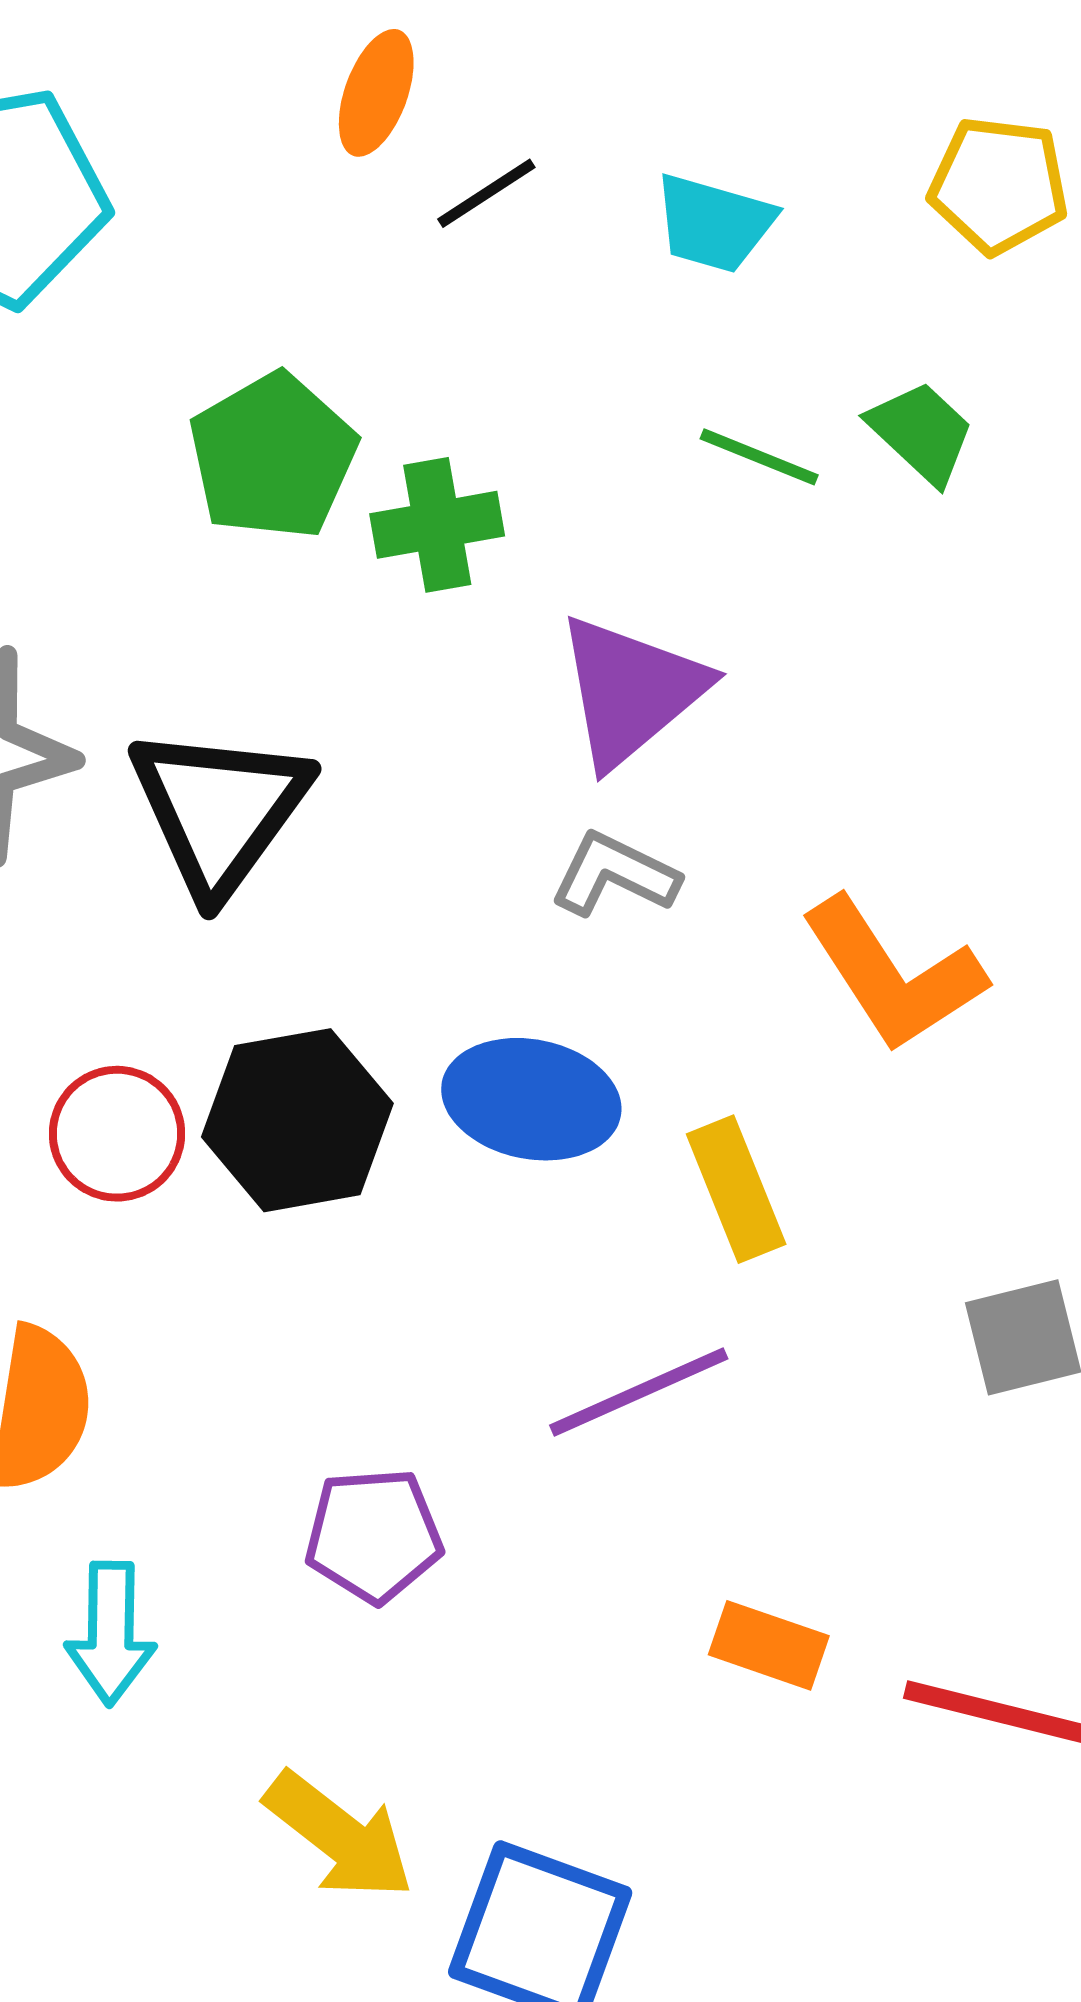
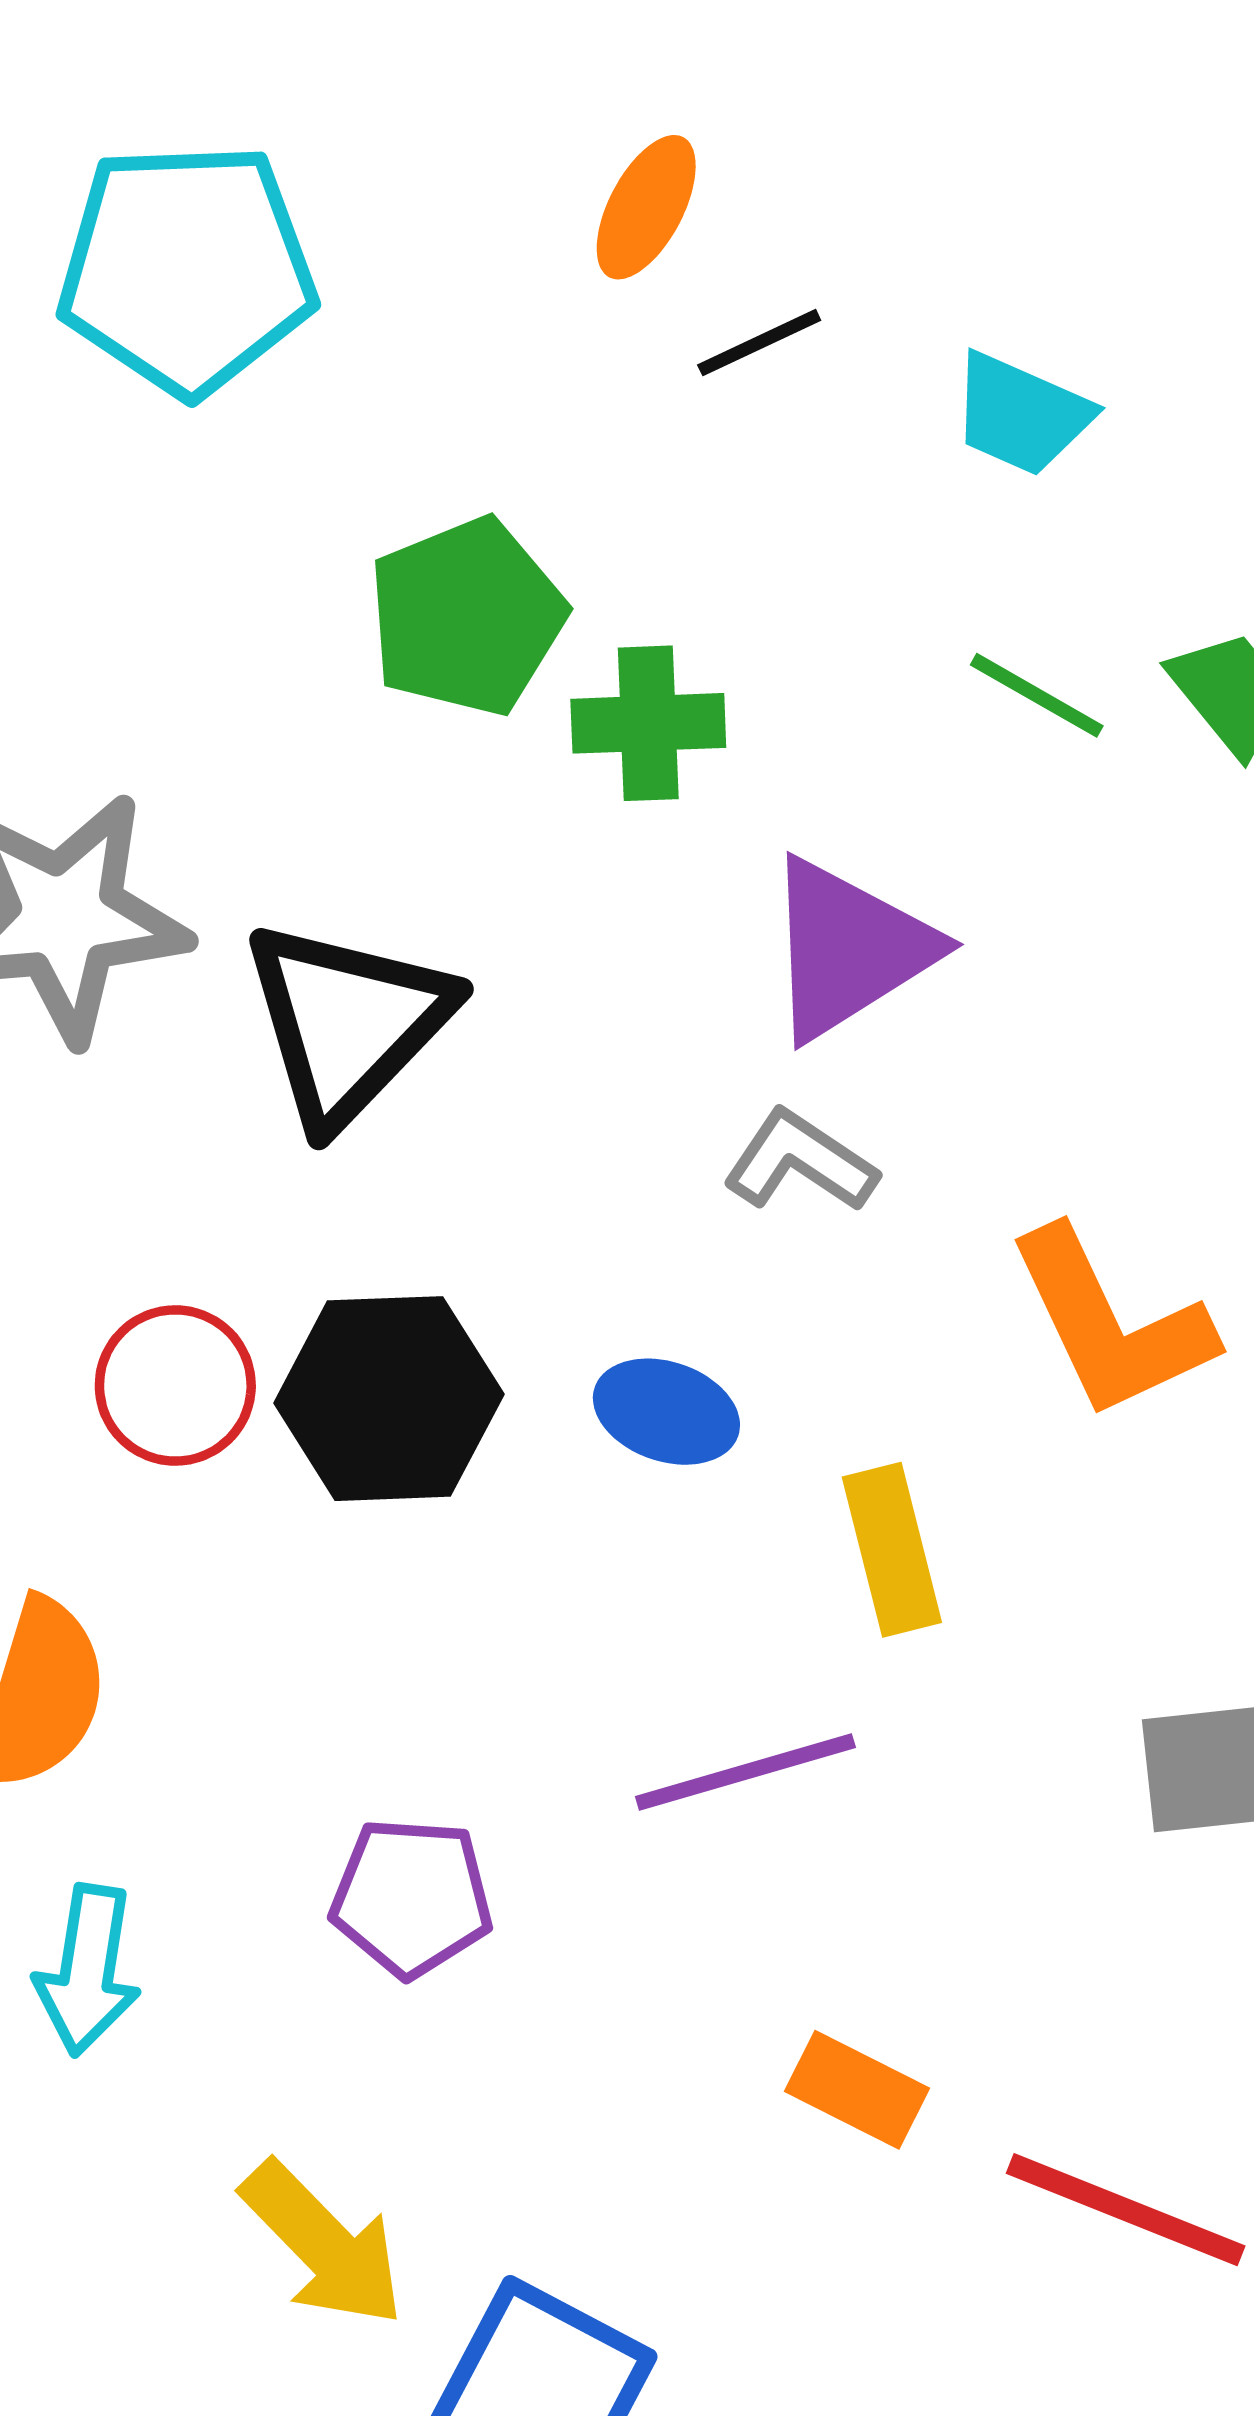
blue ellipse: (531, 1099) -> (666, 1412), size x0.7

